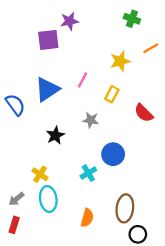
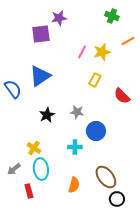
pink line: (82, 80) -> (82, 52), moved
gray star: (91, 120) -> (77, 112), moved
cyan cross: (88, 173) -> (75, 147), turned 32
brown ellipse: (125, 208) -> (106, 177), turned -45
red rectangle: (14, 225) -> (29, 191), moved, turned -32

